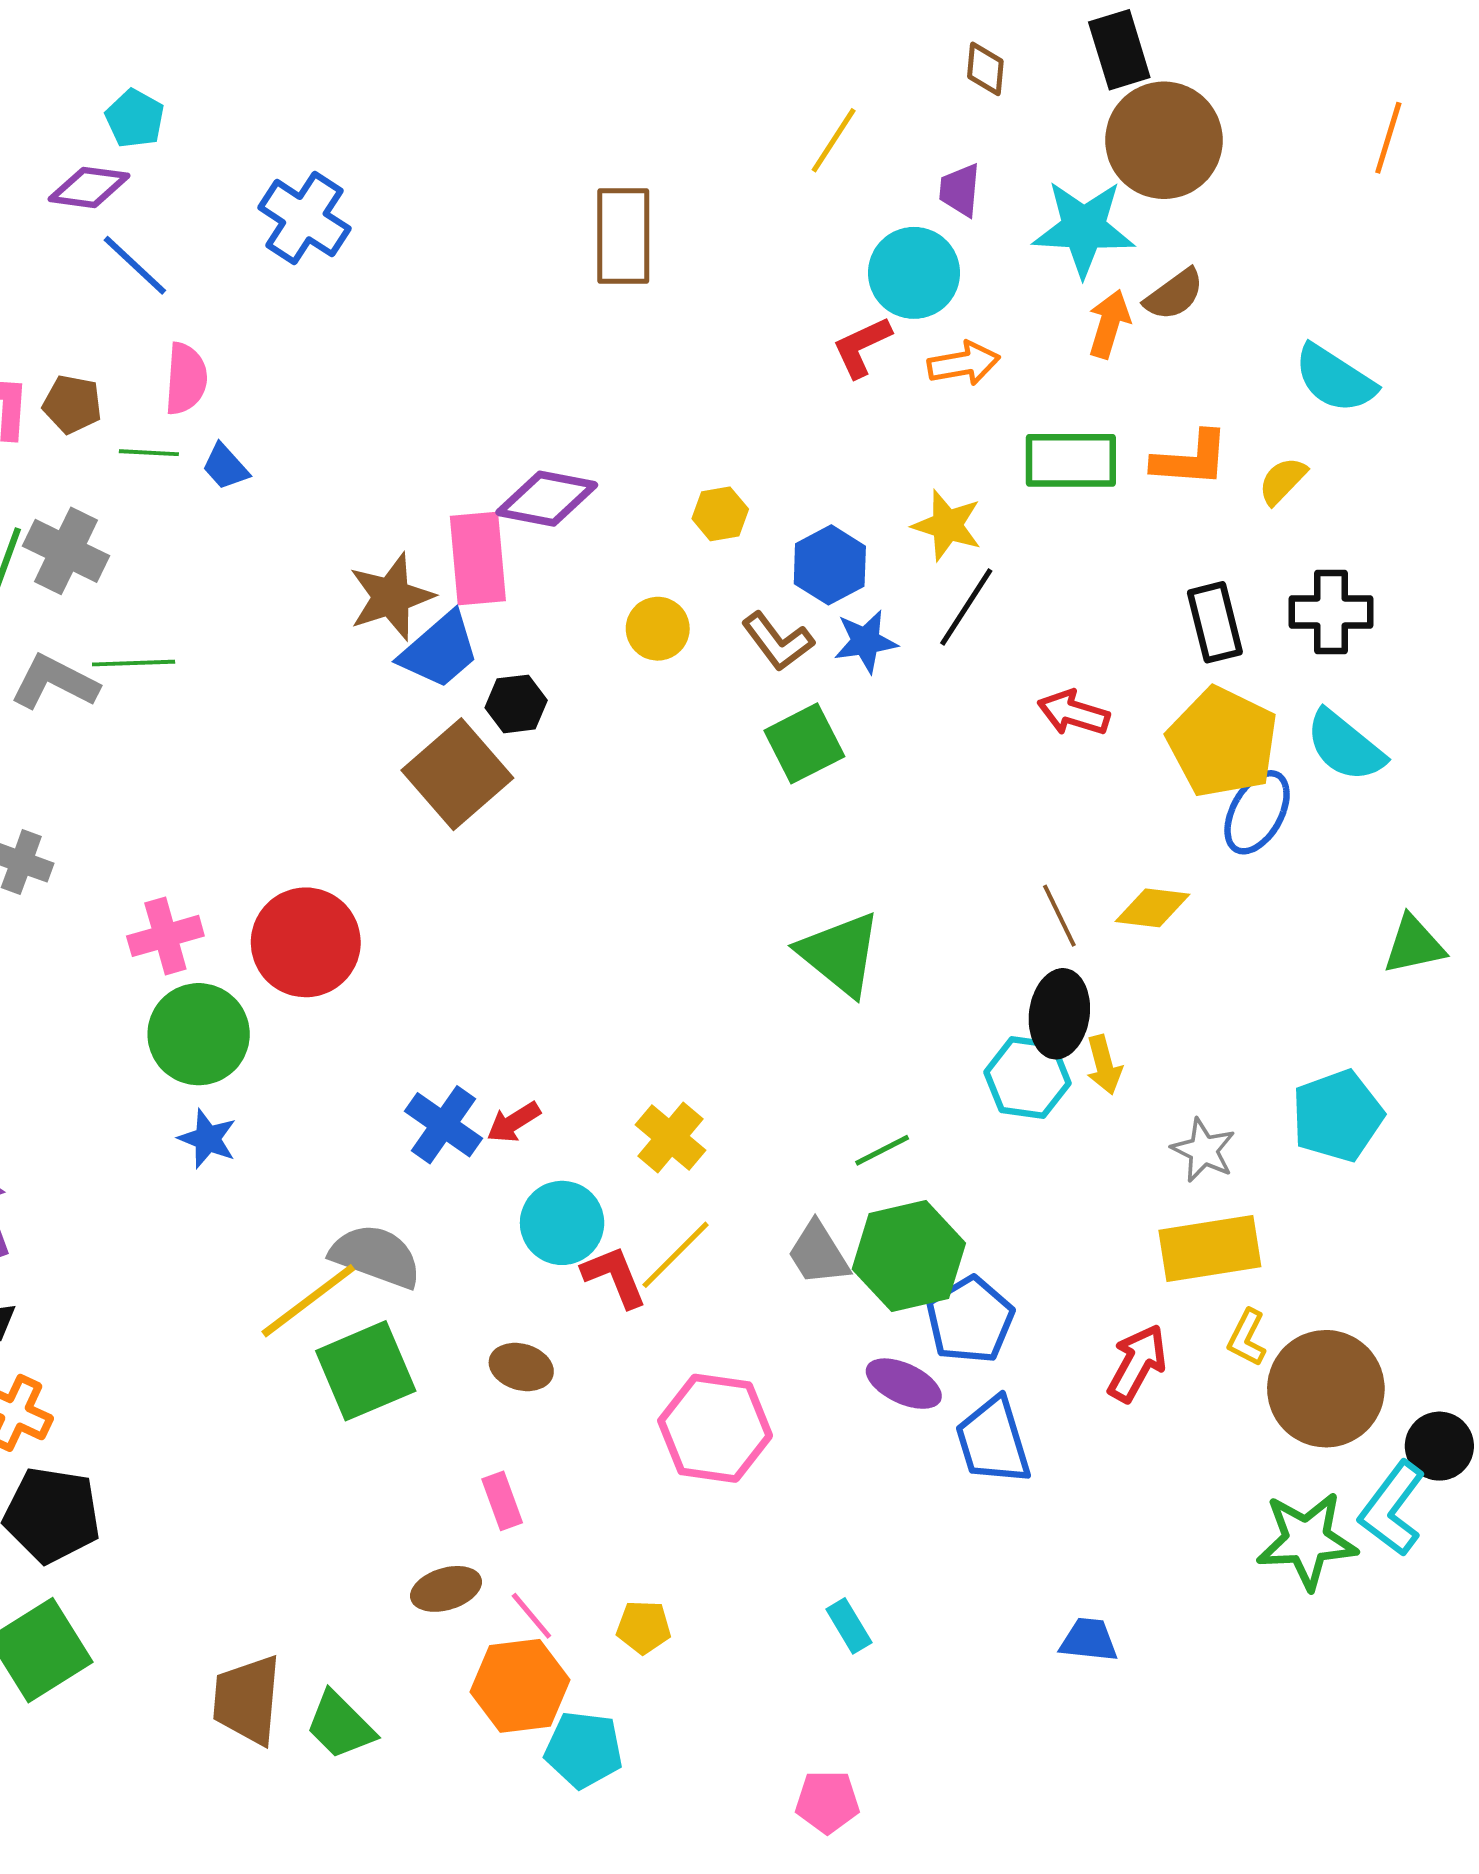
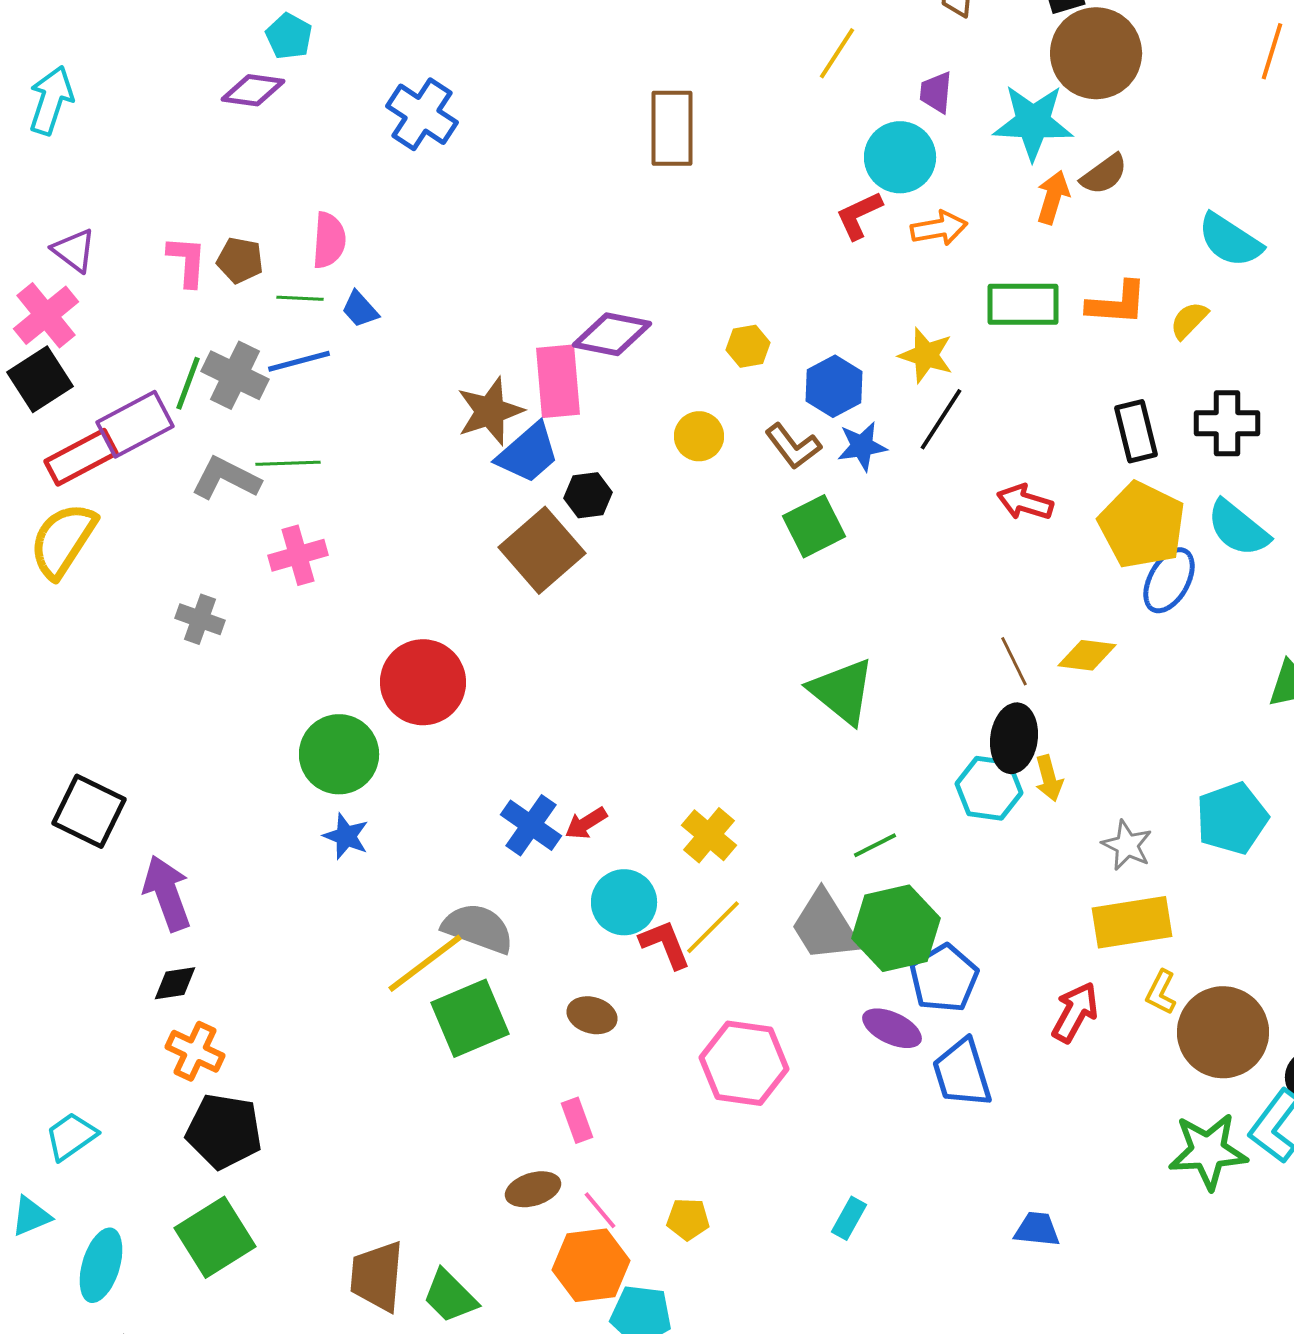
blue line: (135, 265) -> (299, 361), moved, turned -58
pink cross: (165, 936) -> (298, 555), moved
gray trapezoid: (818, 1254) -> (825, 926), size x1.4
cyan rectangle: (849, 1626) -> (849, 1218), turned 60

